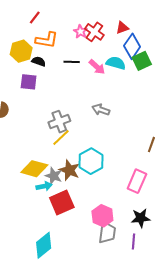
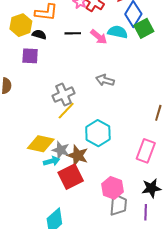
brown star: (69, 170) -> (78, 155), moved

